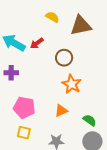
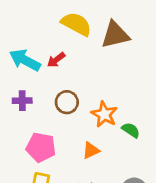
yellow semicircle: (52, 17) -> (76, 24), size x1.6
brown circle: (64, 58) -> (67, 102), moved
green semicircle: (90, 120) -> (131, 130), moved

